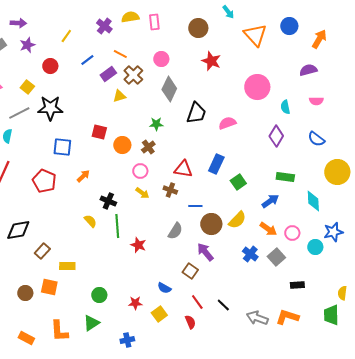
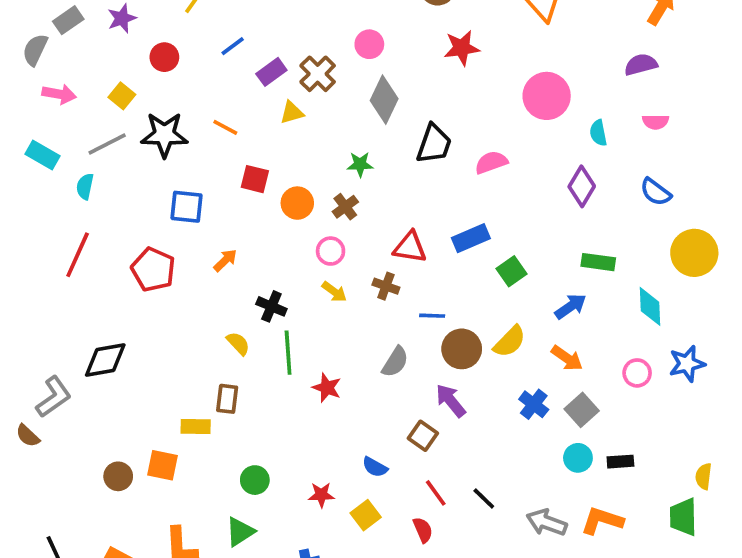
orange line: (120, 54) -> (225, 127), moved
red star: (211, 61) -> (462, 48), turned -30
blue rectangle: (216, 164) -> (471, 238), turned 42
pink circle: (292, 233) -> (637, 373), moved
cyan circle: (315, 247) -> (578, 458), moved
brown rectangle: (42, 251) -> (227, 399), moved, turned -35

